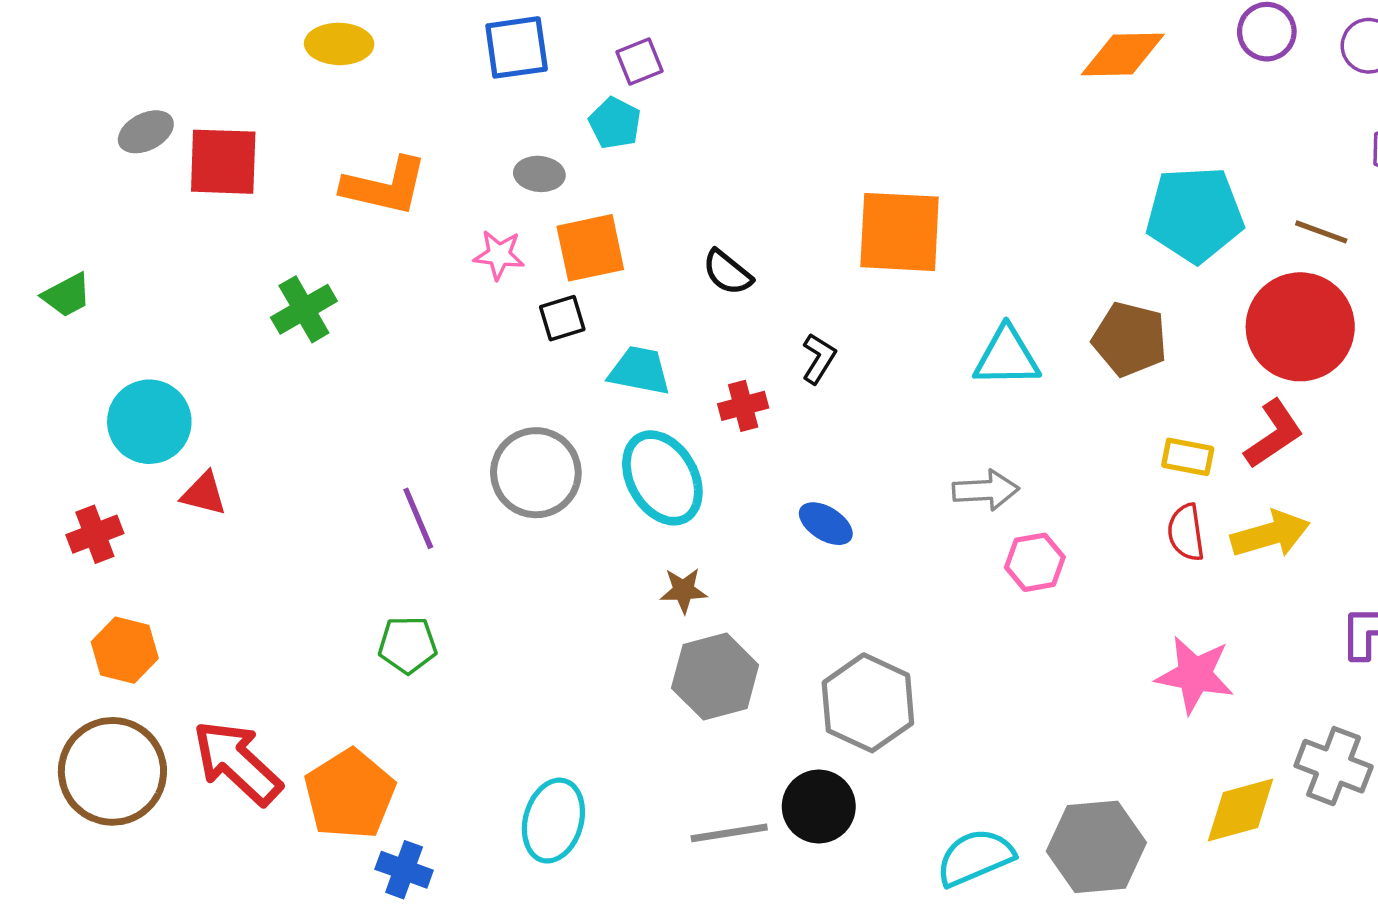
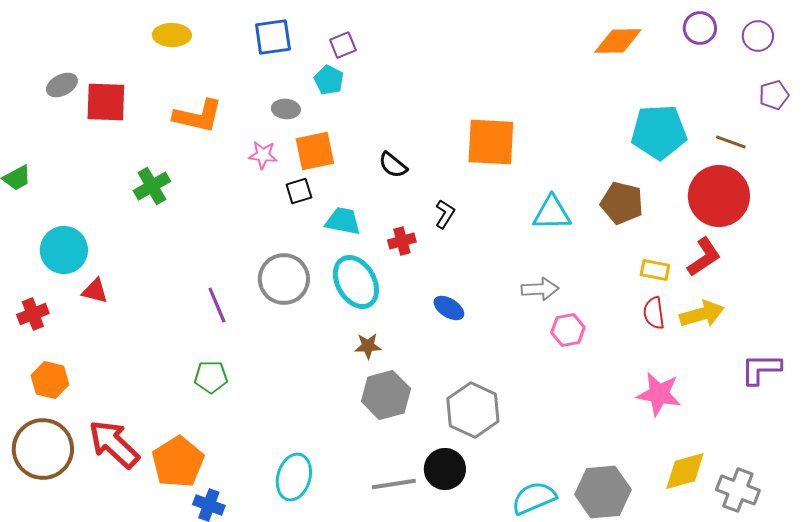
gray cross: (1334, 766) -> (738, 490), moved

